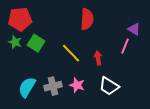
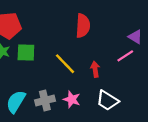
green square: (36, 43) -> (26, 52), turned -30
pink line: (125, 46) -> (125, 56), turned 35

